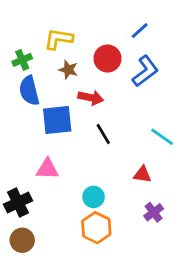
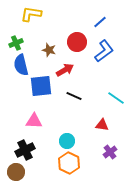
yellow L-shape: (59, 39) -> (31, 14), moved
red arrow: (91, 98) -> (65, 70), turned -42
black line: (103, 134) -> (74, 96), turned -35
black cross: (18, 203) -> (25, 150), moved

